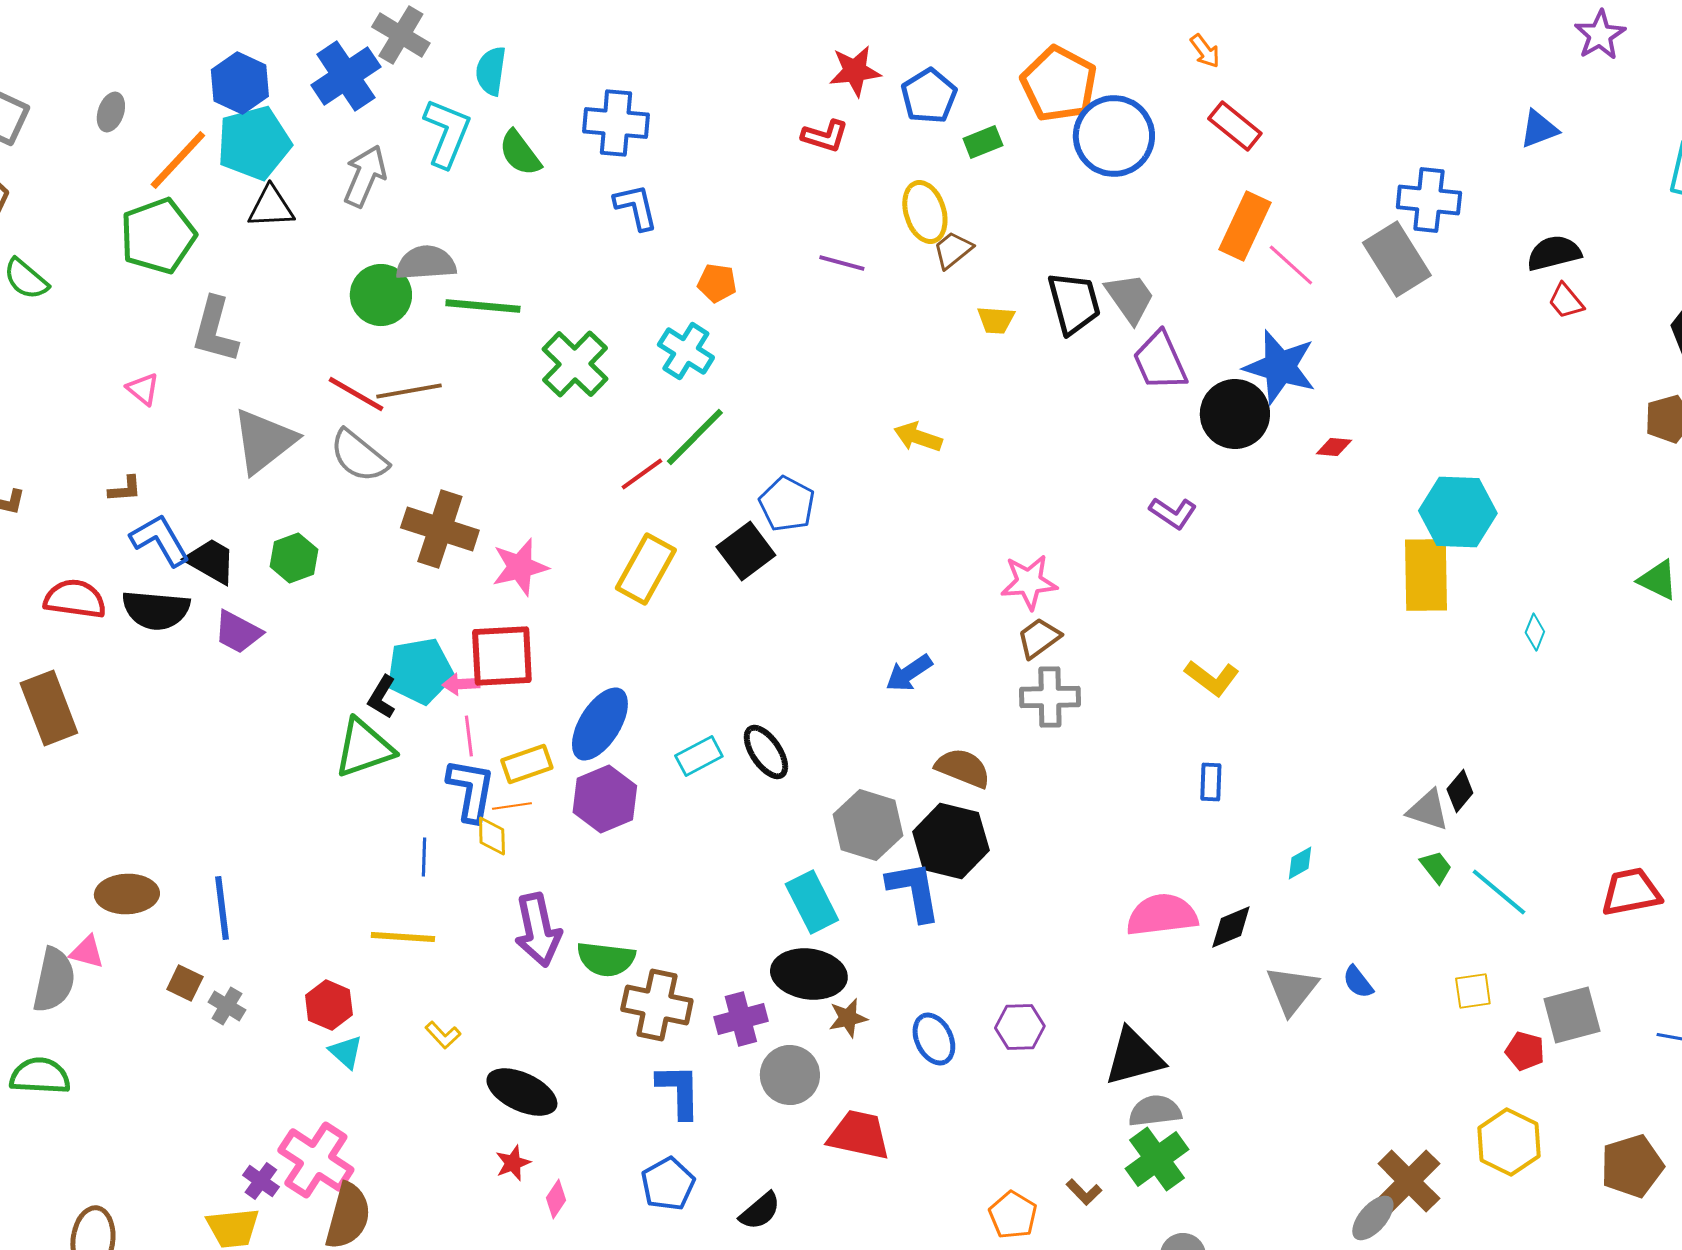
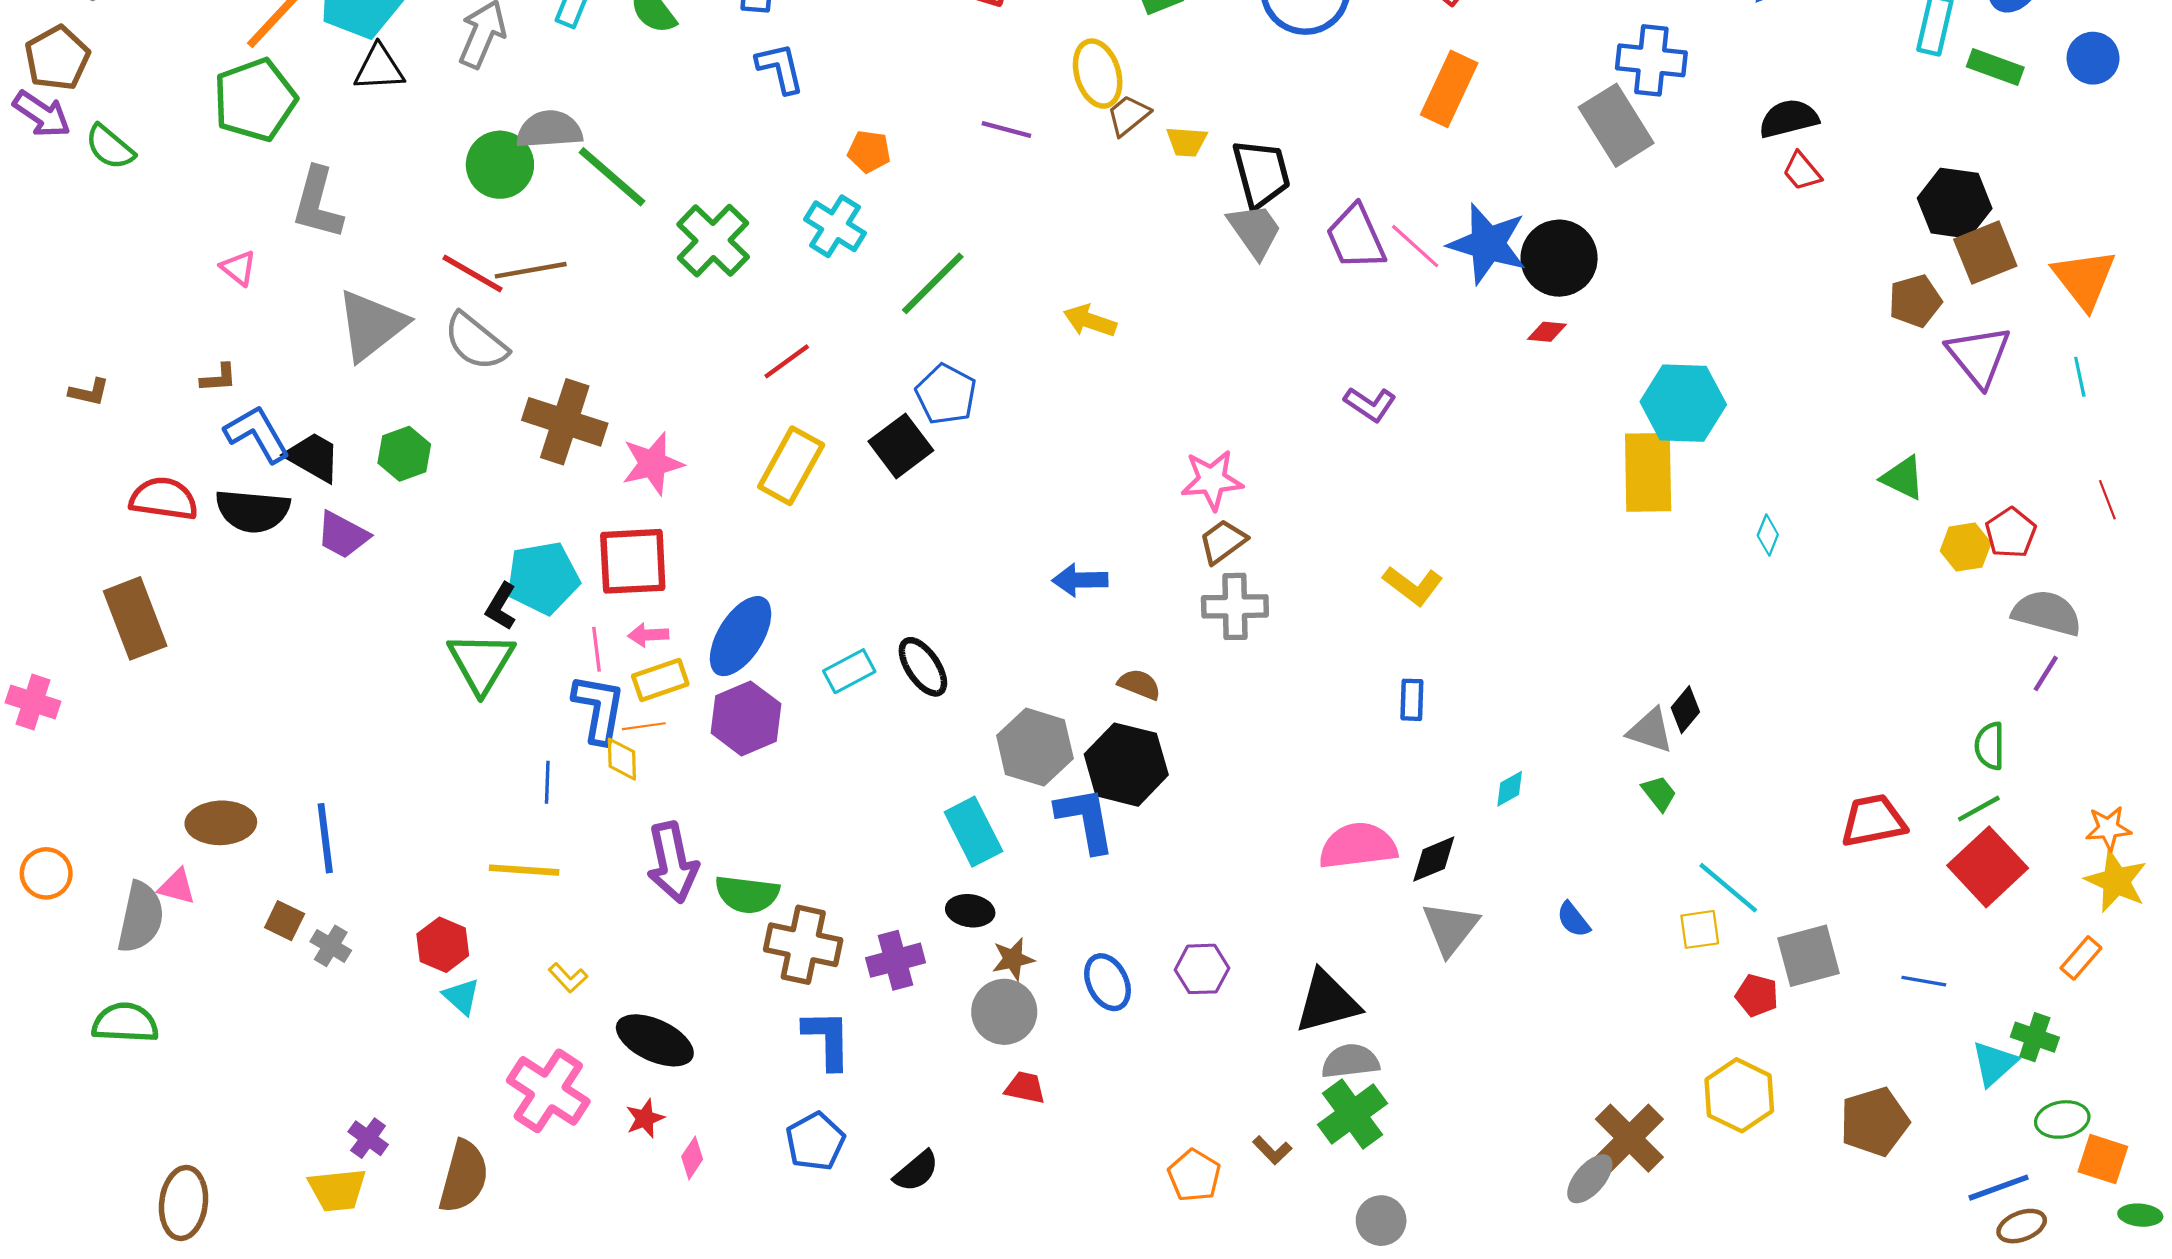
pink line: (1291, 265) -> (1415, 246), moved
gray trapezoid: (1130, 298) -> (1255, 231), moved
green line: (483, 306) -> (612, 177), turned 36
yellow trapezoid: (996, 320) -> (1187, 142), moved
black circle: (1235, 414) -> (1559, 258), moved
green line: (695, 437) -> (933, 283), moved
blue arrow: (909, 673) -> (1080, 580), turned 33
pink arrow: (461, 684) -> (648, 635), moved
green triangle: (364, 748) -> (481, 662), turned -40
brown semicircle: (963, 768) -> (1139, 684), size x0.7
cyan line: (1499, 892) -> (1728, 888), moved
black ellipse: (809, 974) -> (970, 911), size x0.6
gray triangle: (1292, 990) -> (1450, 928), moved
gray circle: (790, 1075) -> (1004, 1012), moved
red trapezoid: (859, 1135) -> (1025, 1088), size x0.6
pink cross: (316, 1160) -> (548, 1091), moved

